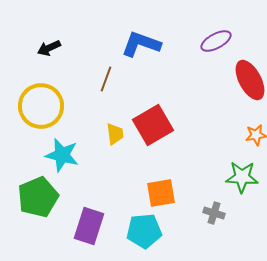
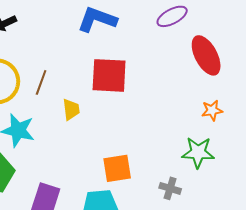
brown line: (106, 79) -> (41, 82), moved
red square: (153, 125) -> (109, 75), moved, turned 33

